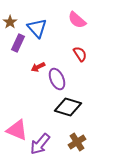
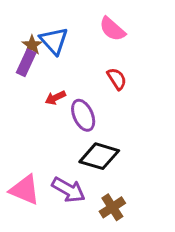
brown star: (10, 22) -> (32, 45), moved
purple arrow: (40, 144) -> (69, 190), moved, turned -100

